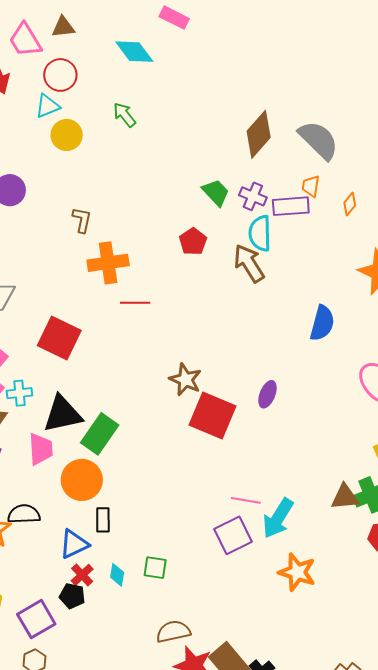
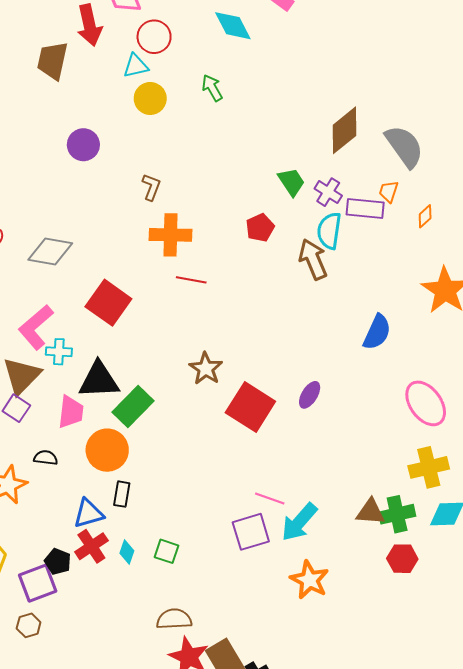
brown star: (185, 380) -> (206, 369), moved
black semicircle: (24, 514) -> (46, 458), moved, size x0.7
red cross: (82, 575) -> (91, 546), size x1.4
black pentagon: (72, 596) -> (58, 562), moved

